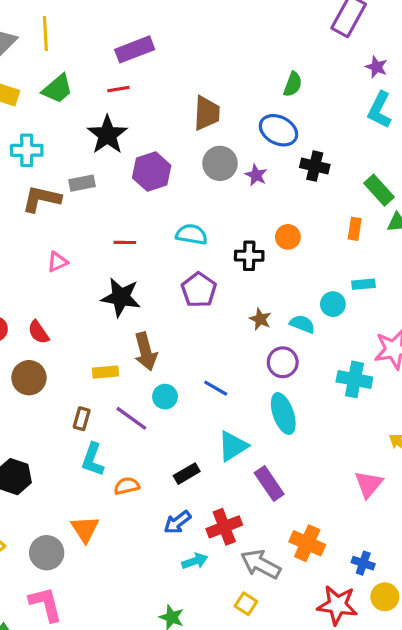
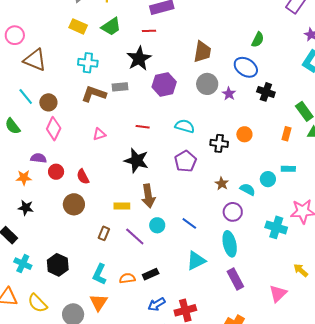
cyan L-shape: (93, 460) -> (99, 274), moved
black rectangle: (187, 474) -> (151, 274), moved
purple rectangle: (269, 483) -> (235, 279), moved

